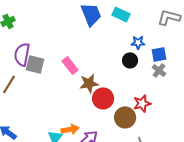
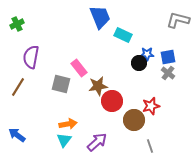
cyan rectangle: (121, 14) -> (123, 35), moved
blue star: (138, 42) -> (147, 54), moved
gray square: (35, 64) -> (61, 84), moved
orange arrow: (70, 129) -> (68, 124), moved

